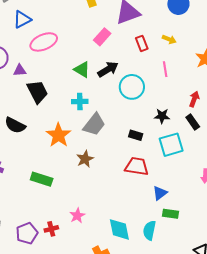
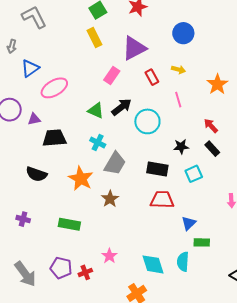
black trapezoid: (37, 92) -> (54, 138), turned -60
red arrow: (194, 99) -> (211, 126), turned -56
cyan cross: (80, 102) -> (98, 142), turned 35
black rectangle: (136, 135) -> (157, 169), size x1.5
cyan square: (171, 145) -> (194, 174), size x0.7
purple pentagon: (27, 233) -> (61, 268), moved, turned -30

